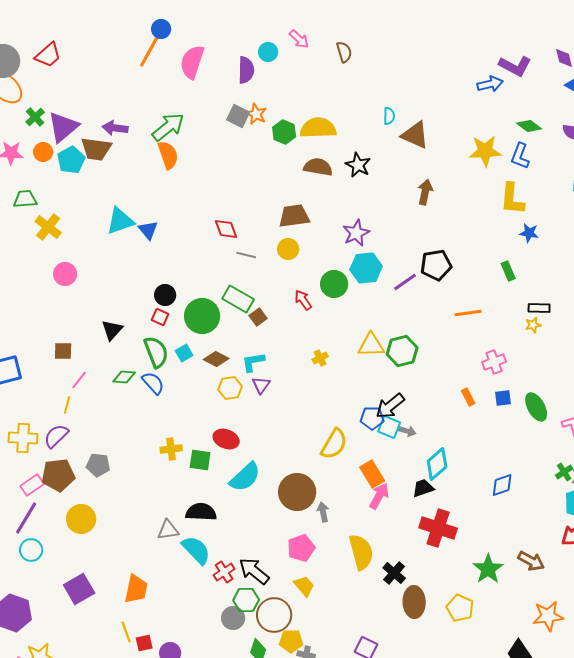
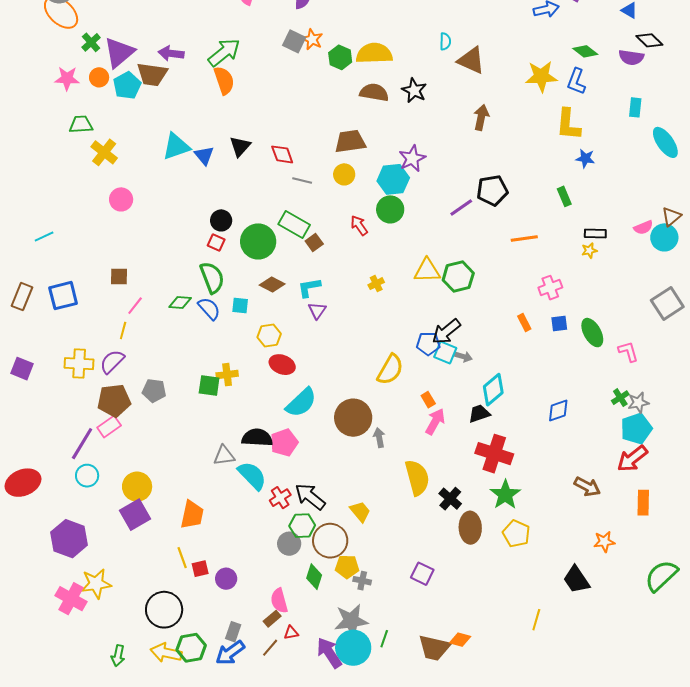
cyan hexagon: (366, 268) -> (393, 179), moved
black triangle: (112, 330) -> (240, 146), moved
cyan square: (184, 353) -> (240, 306), moved, turned 36
yellow hexagon: (230, 388) -> (269, 336), moved
green square: (200, 460) -> (209, 386), moved
orange rectangle: (372, 474) -> (428, 400), size x0.6
pink rectangle: (32, 485) -> (109, 427), moved
yellow circle: (81, 519) -> (137, 487), moved
pink pentagon: (301, 548) -> (284, 443), moved
green star: (488, 569) -> (505, 495), moved
orange star: (548, 616) -> (604, 542), size x0.7

